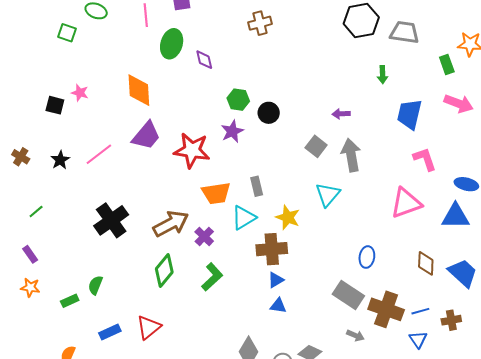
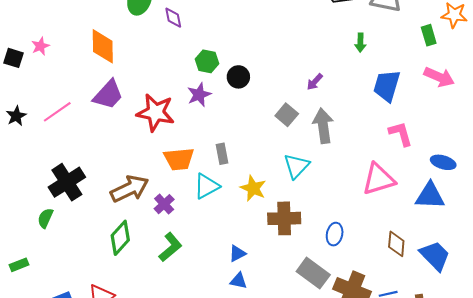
pink star: (80, 93) -> (40, 46), turned 30
purple arrow: (341, 114) -> (315, 82), turned -48
brown cross: (272, 249) -> (284, 218), moved
green semicircle: (95, 285) -> (45, 218), moved

